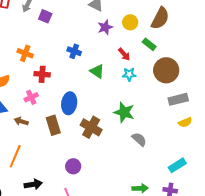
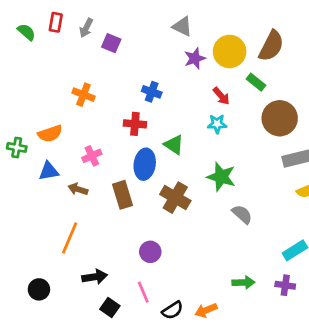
yellow circle: (130, 22) -> (230, 51), size x1.5
green triangle: (97, 71) -> (174, 145), moved
red cross: (42, 74) -> (135, 124), moved
cyan star: (129, 74) -> (217, 124), moved

